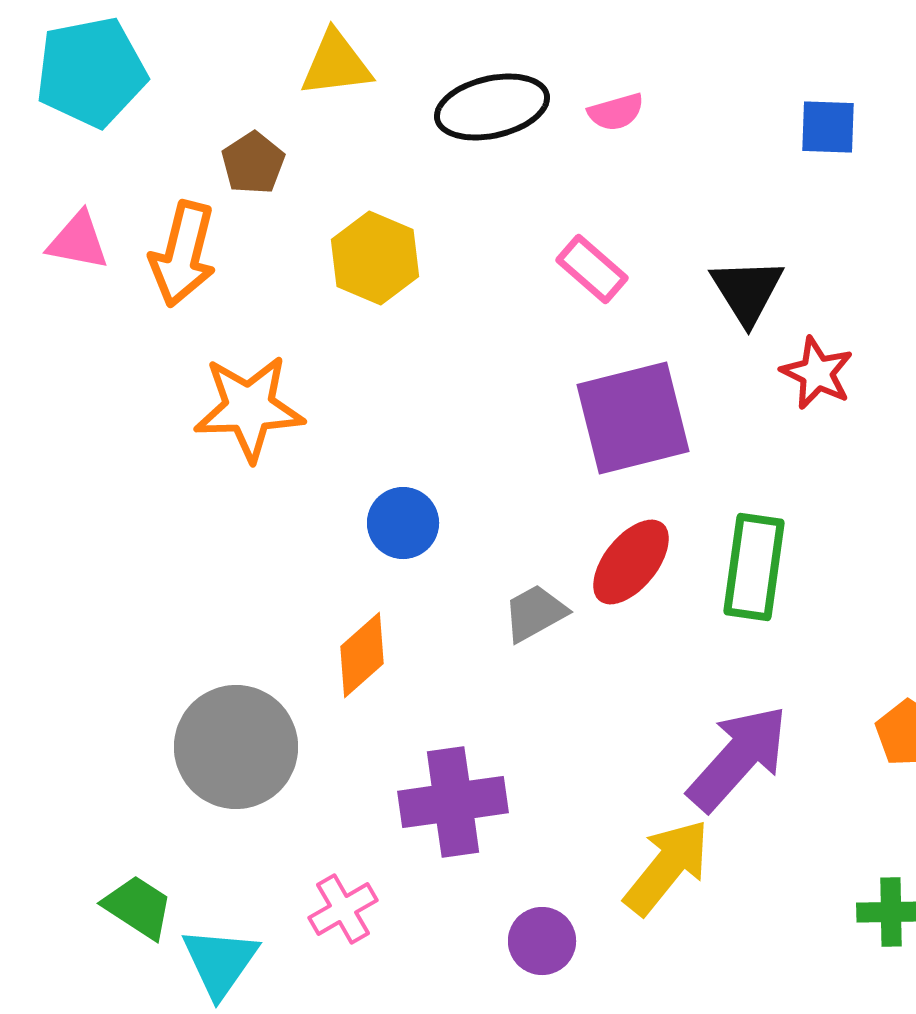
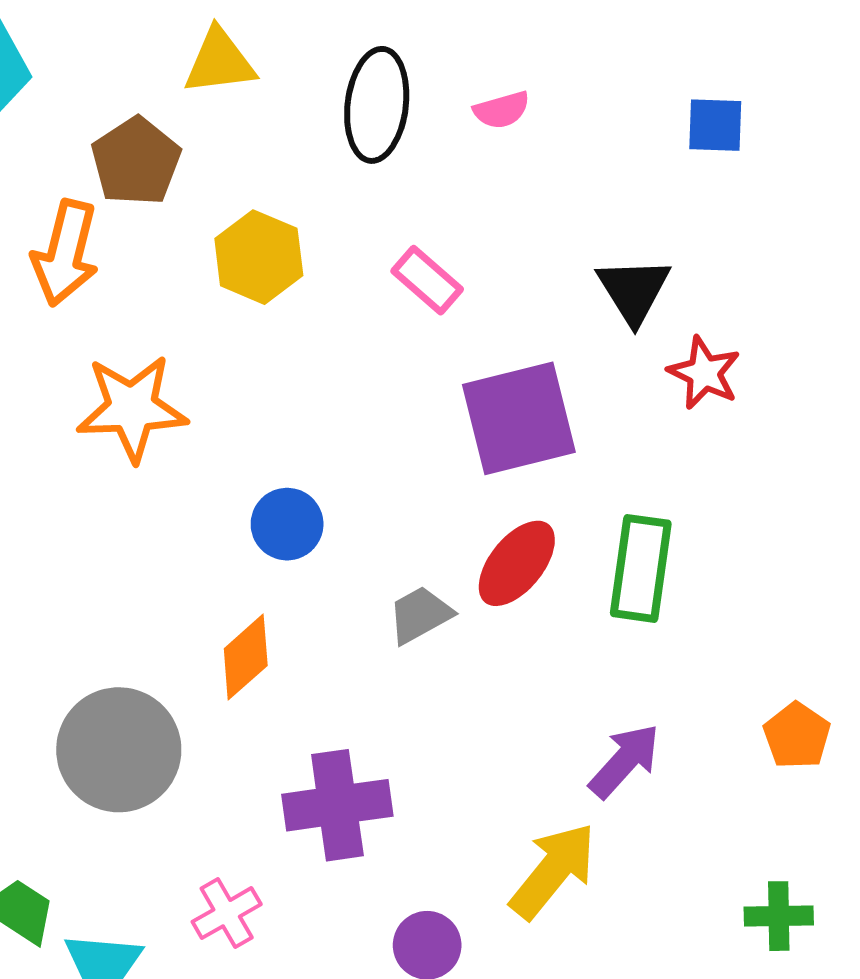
black ellipse: (492, 107) -> (377, 105), turned -70
brown pentagon: (253, 163) -> (136, 161), size x1.4
pink rectangle: (592, 269) -> (427, 280), moved
purple arrow: (738, 758) -> (625, 761), size x0.7

